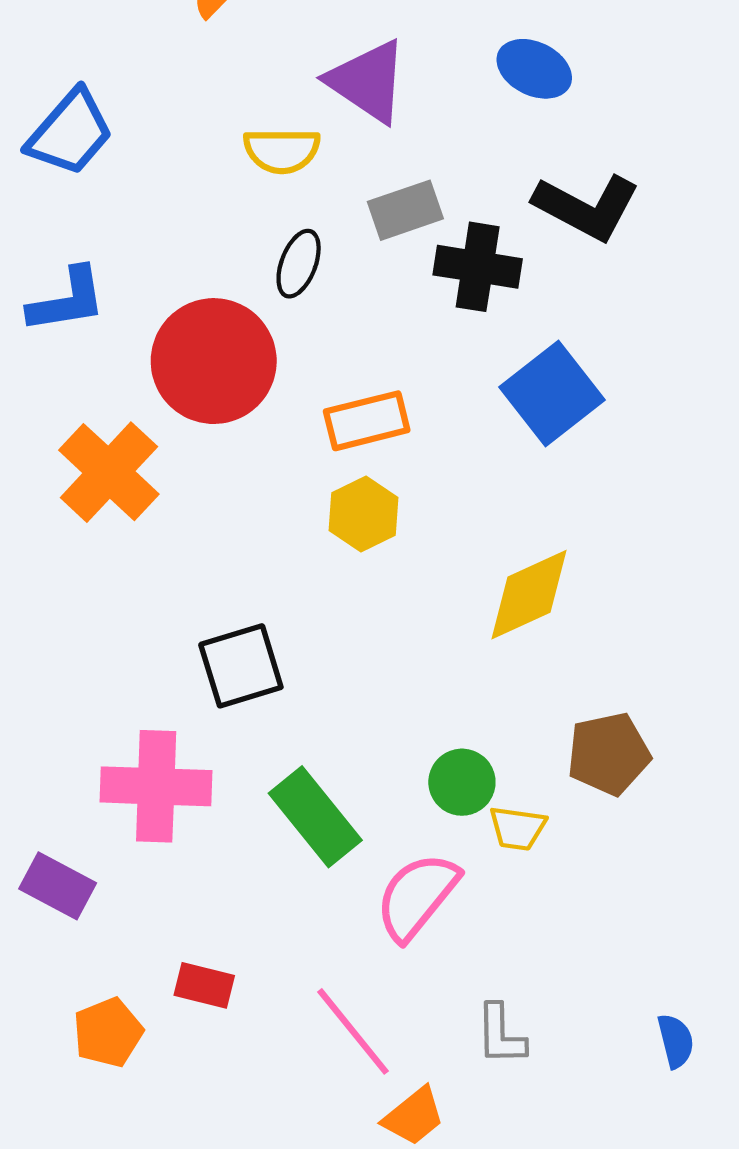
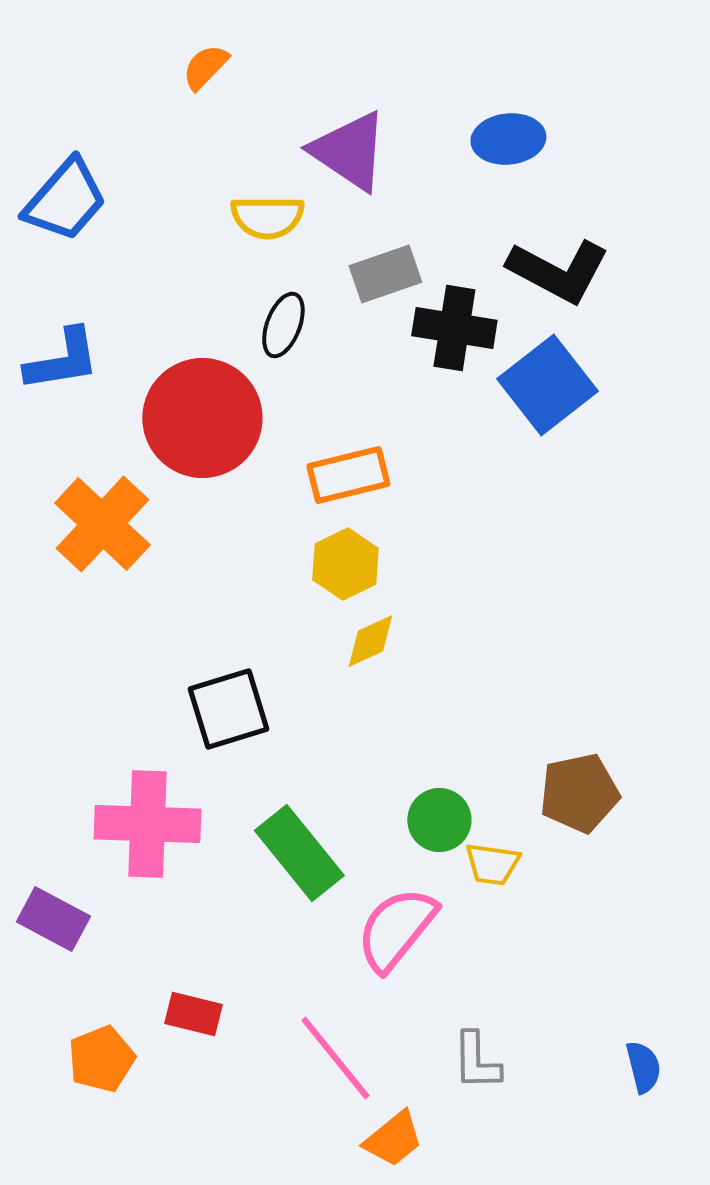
blue ellipse: (534, 69) -> (508, 139), turned -32
blue square: (552, 394) -> (547, 385), moved
yellow diamond: (529, 595) -> (370, 641), moved, size x0.6

